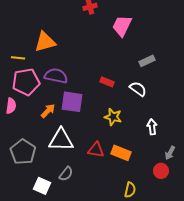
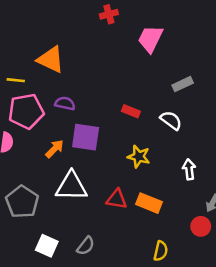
orange triangle: (45, 42) -> (51, 60), turned 40
purple semicircle: (56, 76) -> (65, 103), size x0.7
gray semicircle: (66, 174) -> (86, 246), moved

